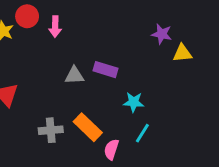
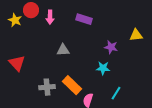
purple star: (162, 34) -> (111, 47), moved
purple rectangle: (105, 70) -> (84, 19), moved
cyan line: (142, 133) -> (116, 93), moved

